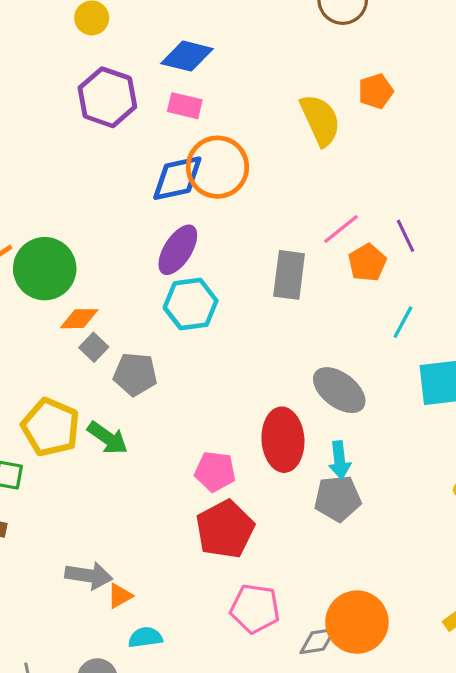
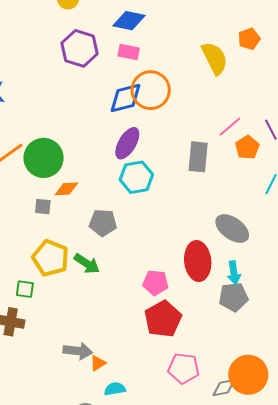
gray square: (94, 347) -> (43, 207), moved, turned -36

